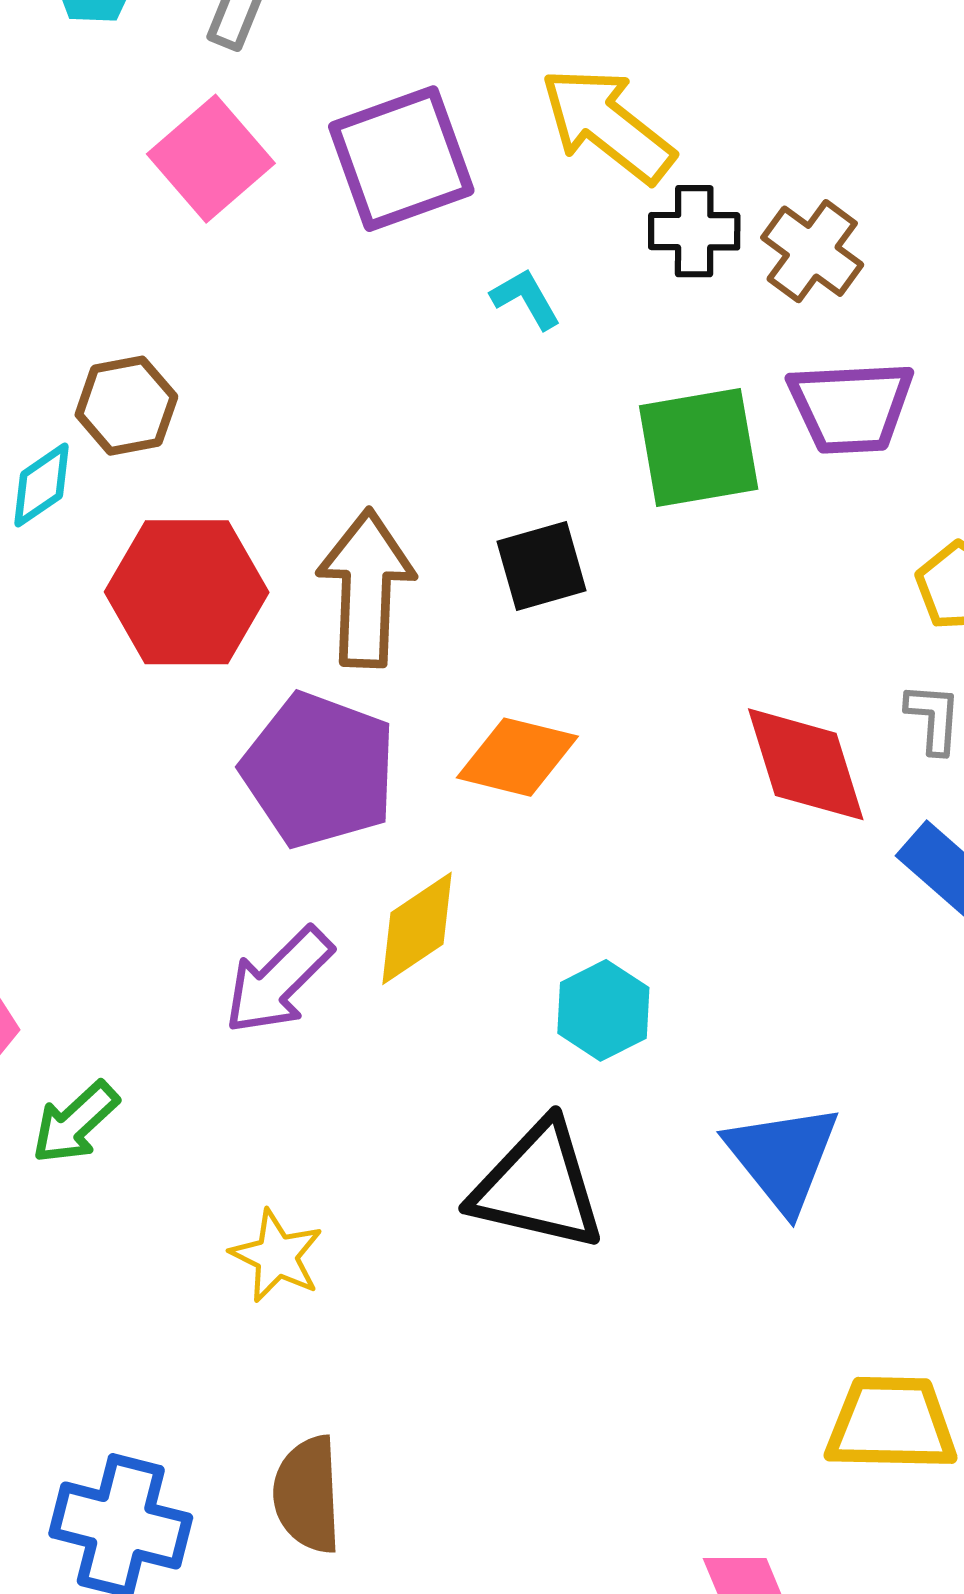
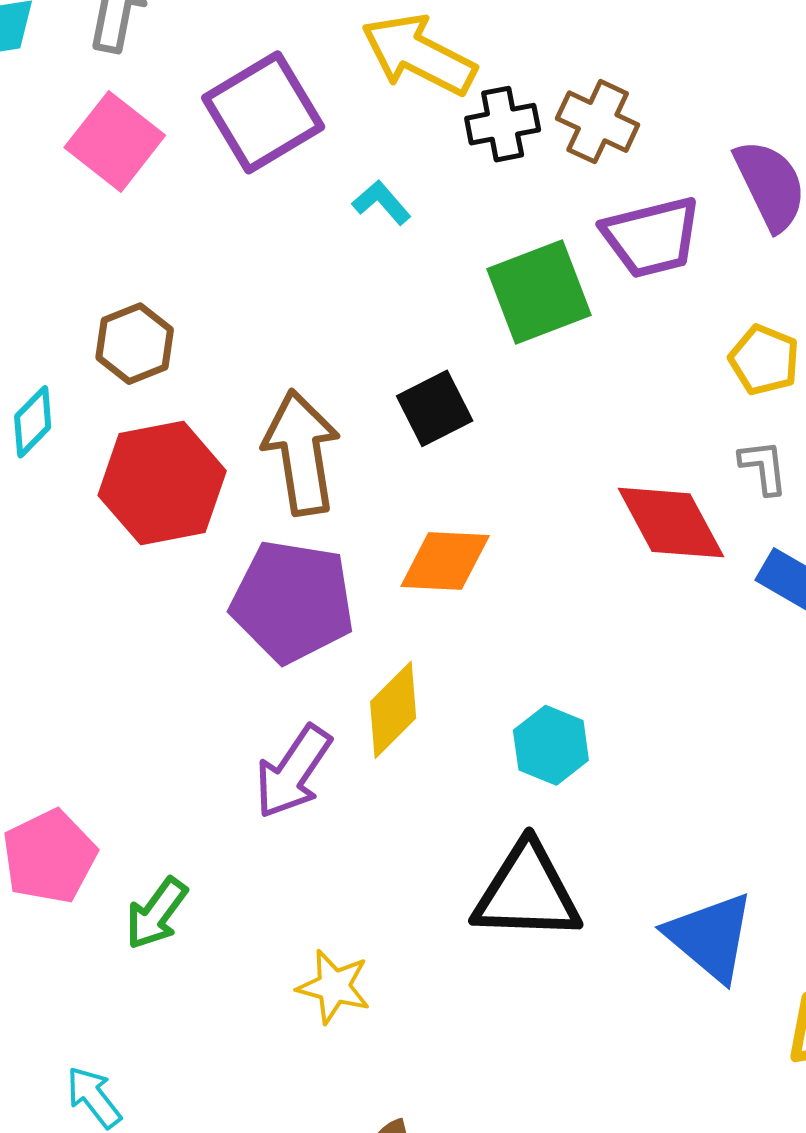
brown hexagon: (126, 406) -> (135, 344), moved
blue triangle: (783, 1157) -> (710, 937), moved

